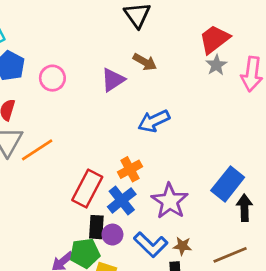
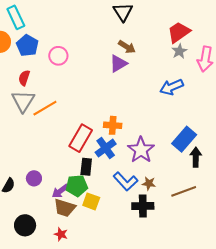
purple triangle: (113, 80) -> (118, 64), moved
blue arrow: (154, 121) -> (172, 87), moved
orange cross: (130, 169) -> (113, 125), turned 30
purple circle: (112, 235) -> (34, 178), moved

